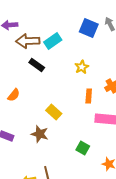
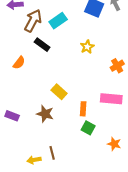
brown arrow: (28, 41) -> (33, 21), turned 120
orange semicircle: (14, 95) -> (19, 63), moved
orange rectangle: (89, 96) -> (83, 109), moved

